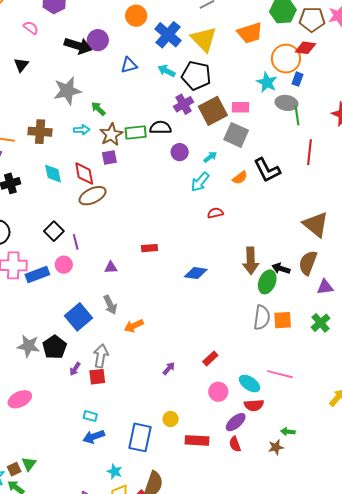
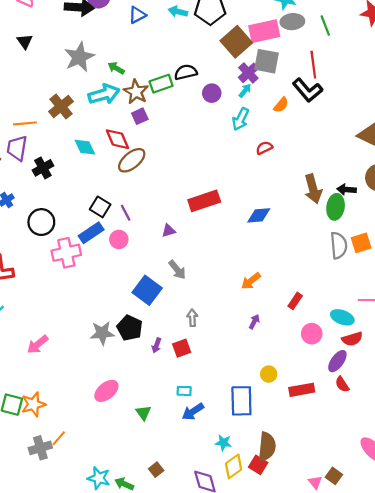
gray ellipse: (286, 103) -> (292, 22), moved
purple cross: (184, 104) -> (248, 73), moved
pink rectangle: (241, 107) -> (264, 31), size x1.6
cyan arrow: (82, 130) -> (104, 94), size x1.8
brown cross: (40, 132) -> (61, 107), turned -30
red line: (310, 152) -> (313, 65), moved
red rectangle: (149, 248) -> (204, 201), size x1.8
blue rectangle: (37, 274) -> (91, 233), moved
orange arrow: (134, 326) -> (251, 281), moved
gray arrow: (101, 356) -> (192, 318), moved, size x0.7
green triangle: (29, 464) -> (143, 413), moved
brown square: (14, 469) -> (156, 470), moved

